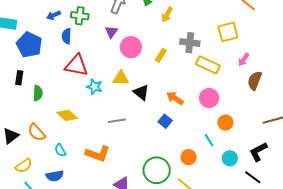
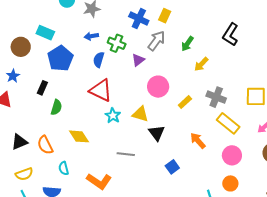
purple triangle: (111, 32) -> (138, 60), moved
orange arrow: (175, 98) -> (198, 141), moved
pink circle: (209, 98) -> (232, 155), moved

